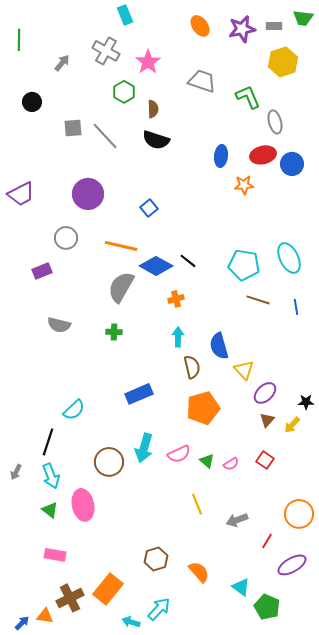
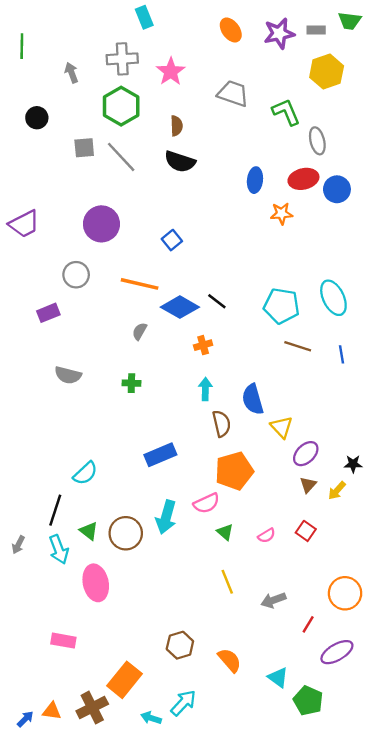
gray cross: (106, 51) -> (122, 59), turned -32
gray arrow: (62, 63) -> (71, 73), turned -60
green hexagon: (124, 92) -> (121, 106), moved, size x1.5
gray semicircle: (121, 287) -> (140, 331), size x0.5
pink semicircle: (179, 454) -> (207, 503), moved
green triangle: (207, 461) -> (225, 532), moved
green triangle: (50, 510) -> (89, 531), moved
brown cross: (70, 598) -> (92, 708), moved

